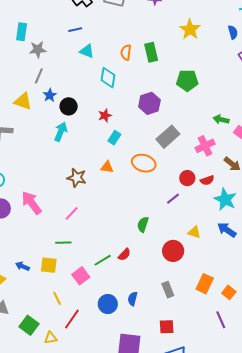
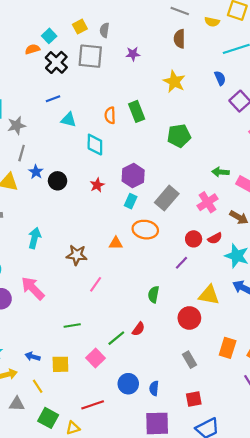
purple hexagon: (149, 103) -> (133, 176), moved
cyan arrow: (61, 132) -> (35, 238), moved
cyan rectangle: (114, 138) -> (131, 201), moved
orange triangle: (107, 167) -> (116, 243), moved
pink line: (72, 213) -> (96, 284), moved
yellow triangle: (194, 232) -> (209, 295), size x1.5
yellow square: (49, 265) -> (60, 364), moved
yellow line: (57, 298) -> (38, 386), moved
blue semicircle: (133, 299) -> (154, 388), moved
red line: (72, 319) -> (93, 405), turned 45

